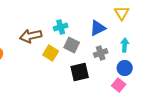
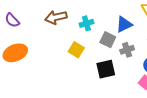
brown arrow: (31, 36) -> (56, 17), moved
gray square: (72, 45) -> (108, 40), moved

